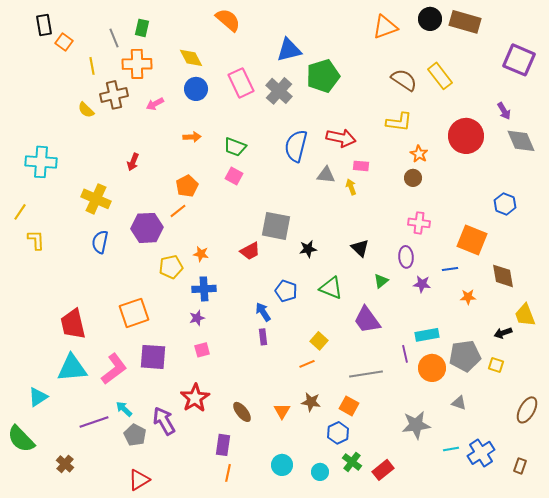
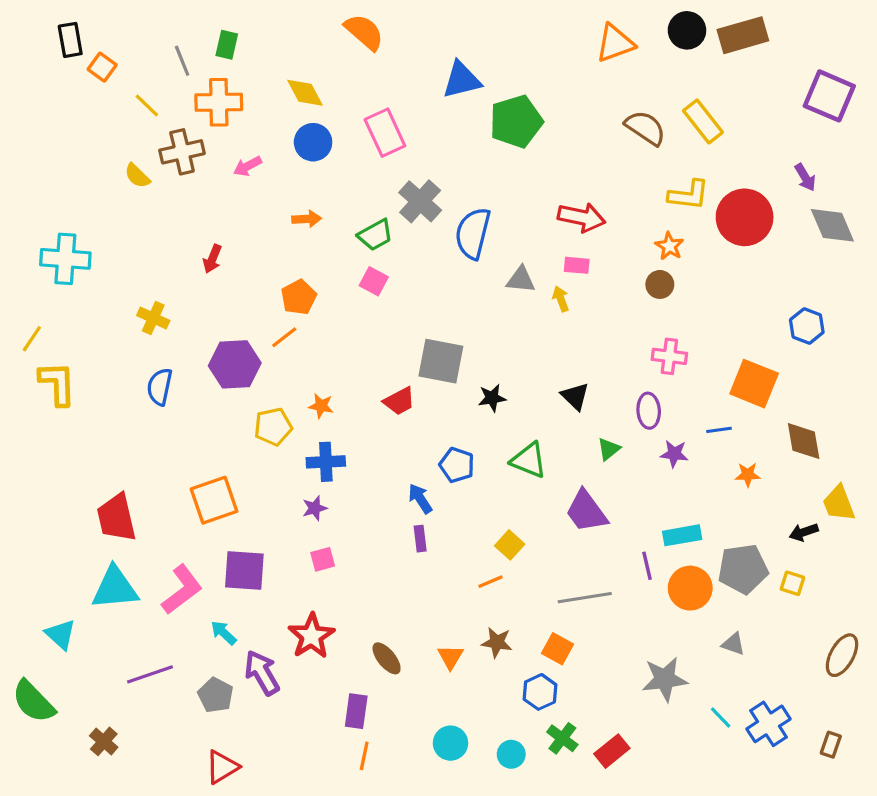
brown rectangle: (465, 22) -> (743, 35), turned -32
yellow line: (92, 66) -> (147, 105), turned -36
gray cross: (279, 91) -> (420, 201), moved
yellow L-shape: (399, 122) -> (689, 195), moved
red arrow: (341, 138) -> (582, 217), moved
green trapezoid: (235, 147) -> (375, 235), turned -50
yellow cross: (96, 199) -> (153, 318), size x0.7
yellow L-shape: (36, 240) -> (57, 384), size x1.4
cyan triangle: (38, 397) -> (61, 634), turned -45
cyan arrow: (124, 409) -> (224, 633), moved
cyan line: (451, 449) -> (721, 718), turned 56

